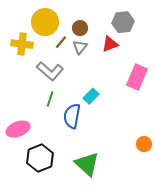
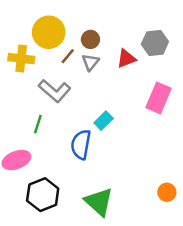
gray hexagon: (123, 22) -> (155, 43), moved
green line: (50, 99) -> (38, 124), moved
orange circle: (144, 144) -> (167, 192), moved

